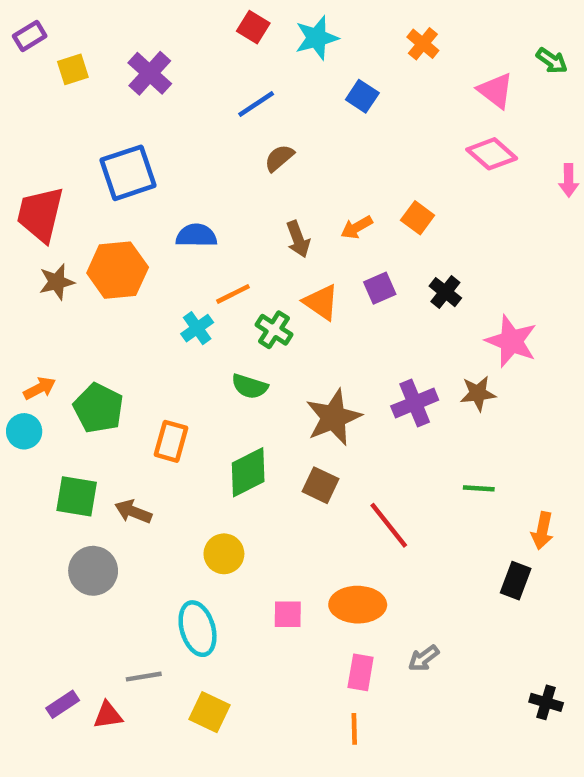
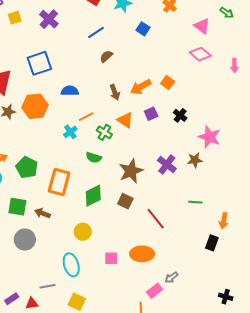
orange arrow: (357, 227) -> (141, 87), size x1.5
purple cross: (415, 403) -> (167, 165), turned -30
orange rectangle: (171, 441) -> (59, 182), size x1.5
pink rectangle: (361, 672) -> (155, 291), moved, turned 42

